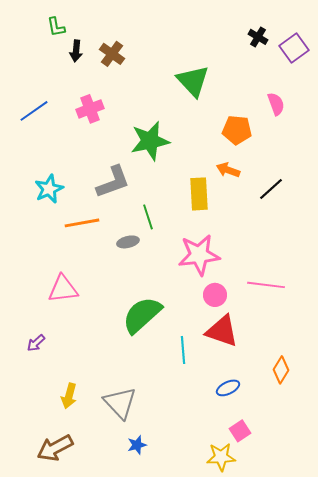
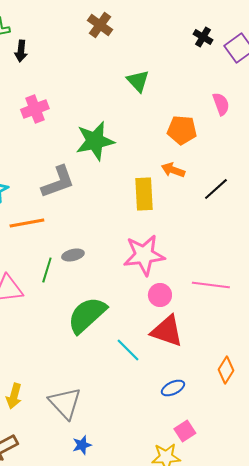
brown cross: (112, 54) -> (100, 25), moved
green triangle: (193, 81) -> (138, 81), size x0.7
green line: (148, 217) -> (47, 270), moved, turned 35
gray ellipse: (128, 242) -> (73, 255), moved
cyan line: (183, 350) -> (128, 350), turned -40

